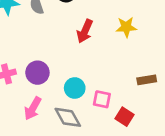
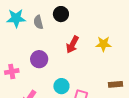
purple circle: (37, 73) -> (39, 59), moved

